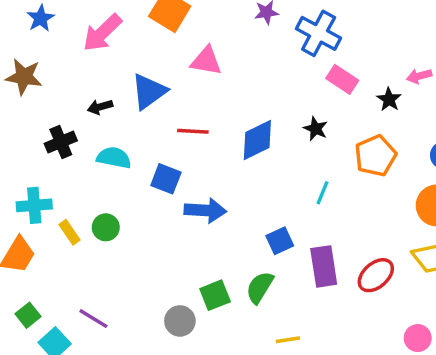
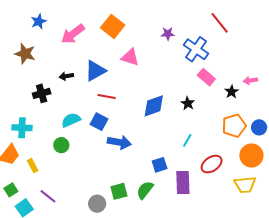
red line: (193, 131) -> (107, 97), moved
orange pentagon: (375, 156) -> (234, 126), moved
cyan semicircle: (114, 158) -> (71, 120), moved, turned -42
yellow rectangle: (70, 232) -> (33, 166), moved
red ellipse: (376, 275) -> (212, 164), moved

